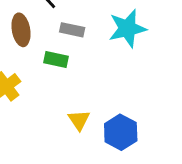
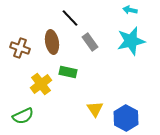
gray rectangle: (72, 30) -> (90, 42), turned 42
green rectangle: (56, 59) -> (68, 72), moved

